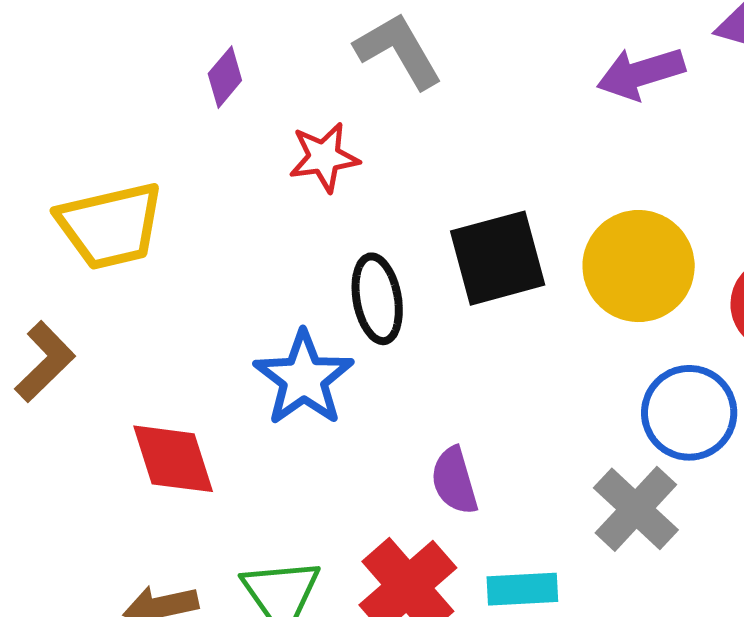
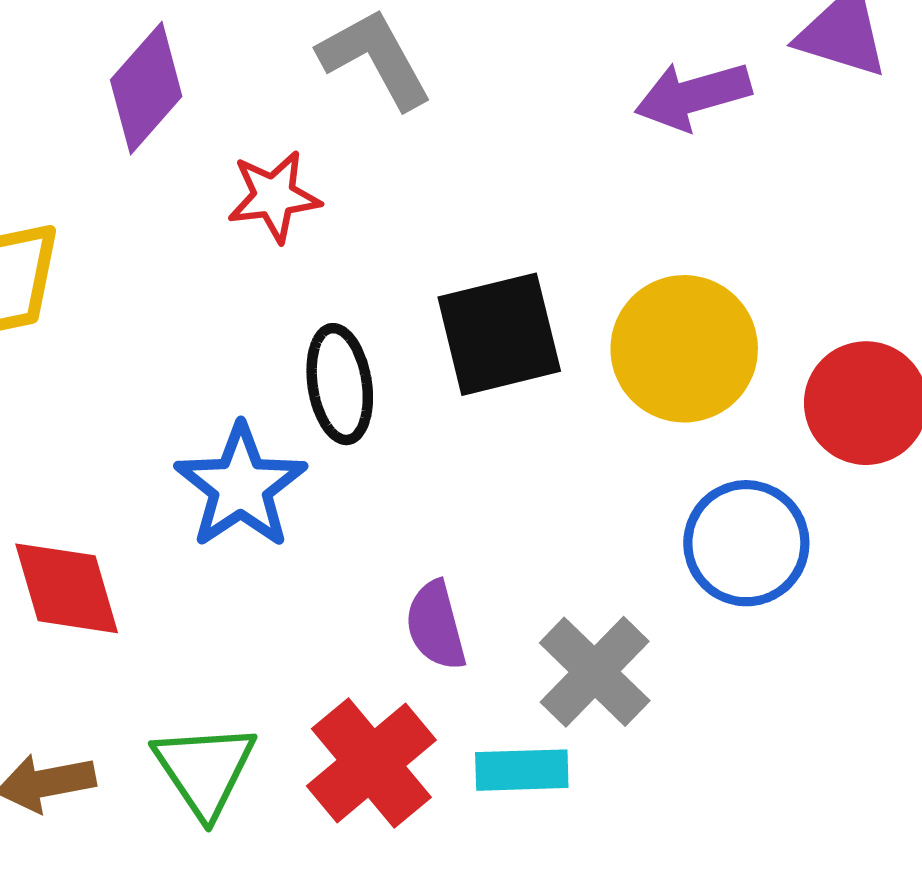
purple diamond: (225, 77) -> (146, 88), size x1.6
gray cross: (636, 509) -> (595, 672), moved

